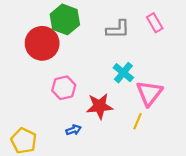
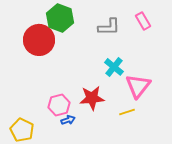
pink hexagon: (64, 88) -> (59, 105), moved
yellow line: (137, 121) -> (127, 112), turned 49

